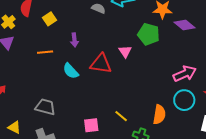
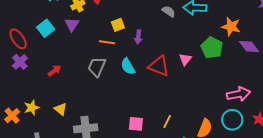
yellow square: (49, 19) -> (118, 25), moved
gray trapezoid: (45, 107) -> (97, 67), moved, turned -95
yellow line: (121, 116) -> (167, 121), turned 64

